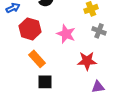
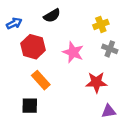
black square: (45, 82) -> (30, 106), moved

